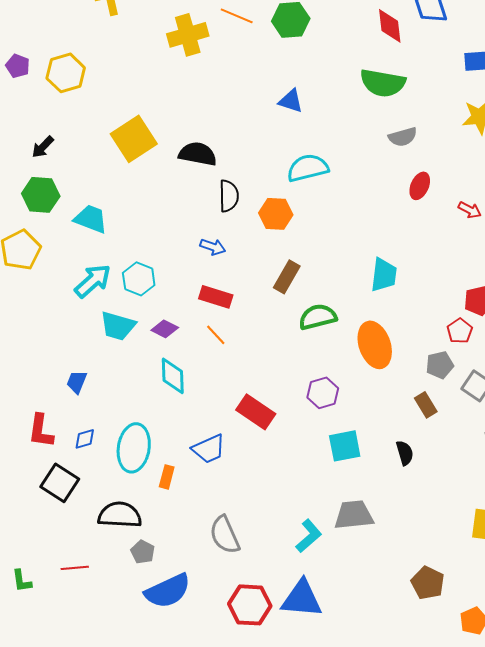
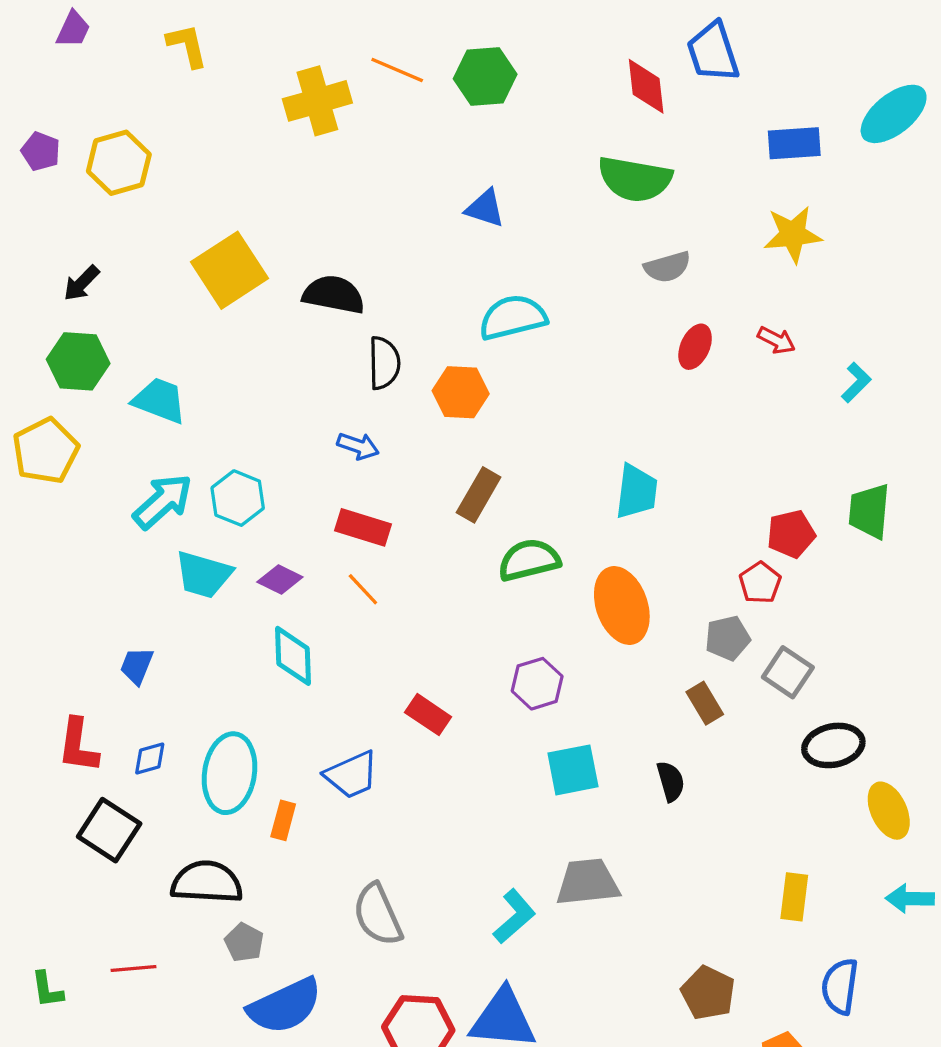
red arrow: (470, 210) -> (776, 340), moved
red rectangle: (256, 412) -> (428, 715), size x0.7

